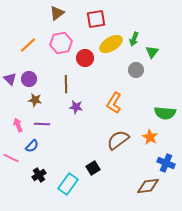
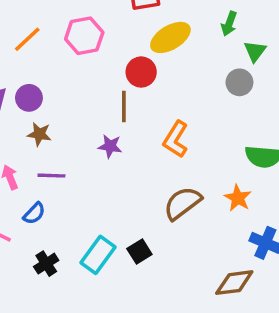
green arrow: (134, 39) -> (229, 24), moved
green triangle: (152, 52) -> (255, 51), moved
red circle: (85, 58) -> (141, 72), moved
gray circle: (136, 70) -> (239, 82), moved
brown line: (66, 84) -> (124, 107), moved
cyan rectangle: (68, 184) -> (98, 255), moved

